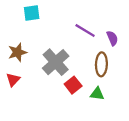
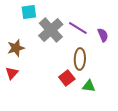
gray cross: (56, 62) -> (51, 30), moved
brown ellipse: (101, 64) -> (80, 59), moved

